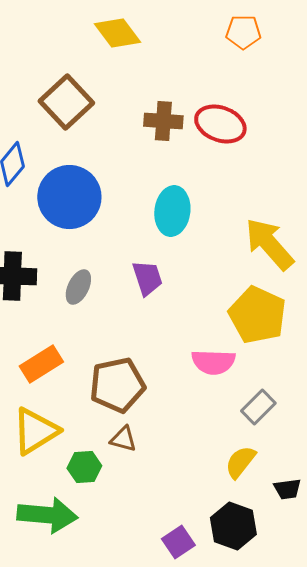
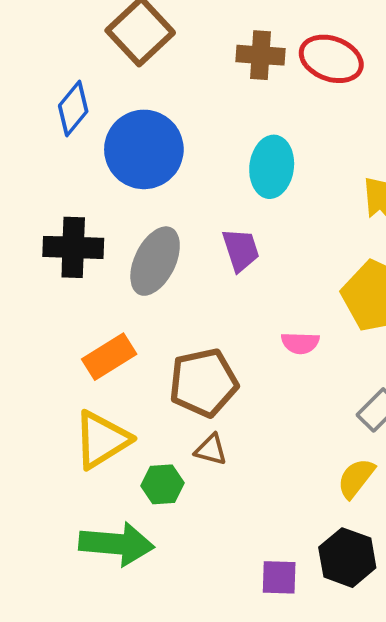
gray ellipse: (78, 287) -> (155, 261), size x1.6
pink semicircle: (213, 362) -> (300, 343), moved, size x0.7
purple square: (178, 542) -> (279, 577), turned 36

